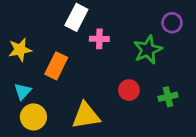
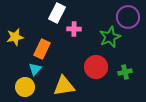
purple circle: (172, 23) -> (128, 17), size x1.5
red circle: (129, 90) -> (96, 67), size x1.5
cyan triangle: (23, 91) -> (35, 69), moved

